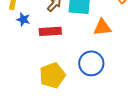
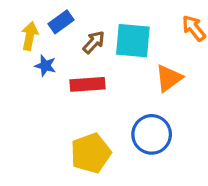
orange triangle: (102, 27) -> (169, 78), turned -30

